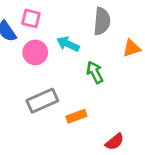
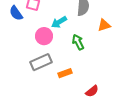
cyan arrow: (68, 44) -> (59, 22), turned -56
pink circle: (35, 52) -> (44, 36), moved

